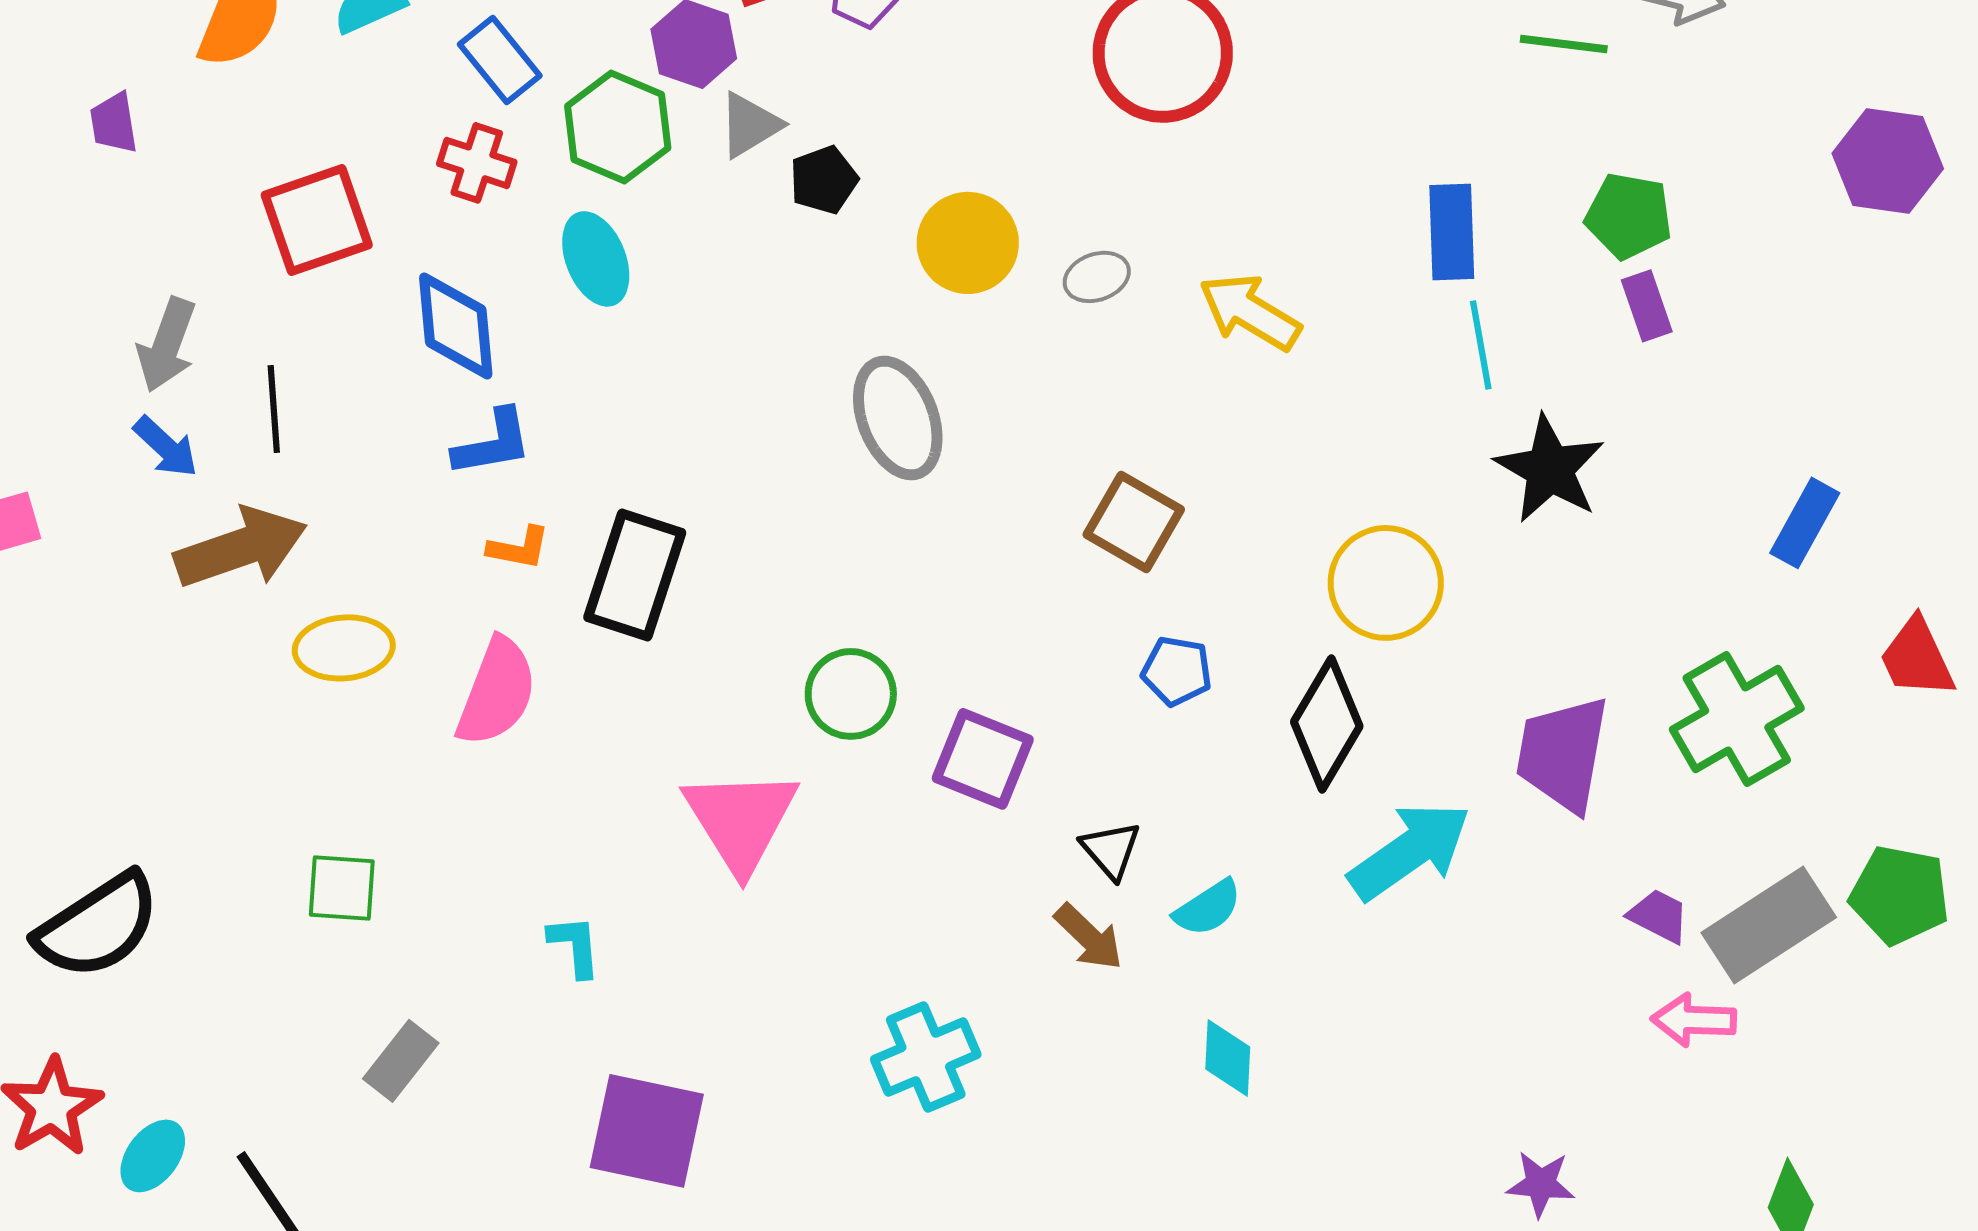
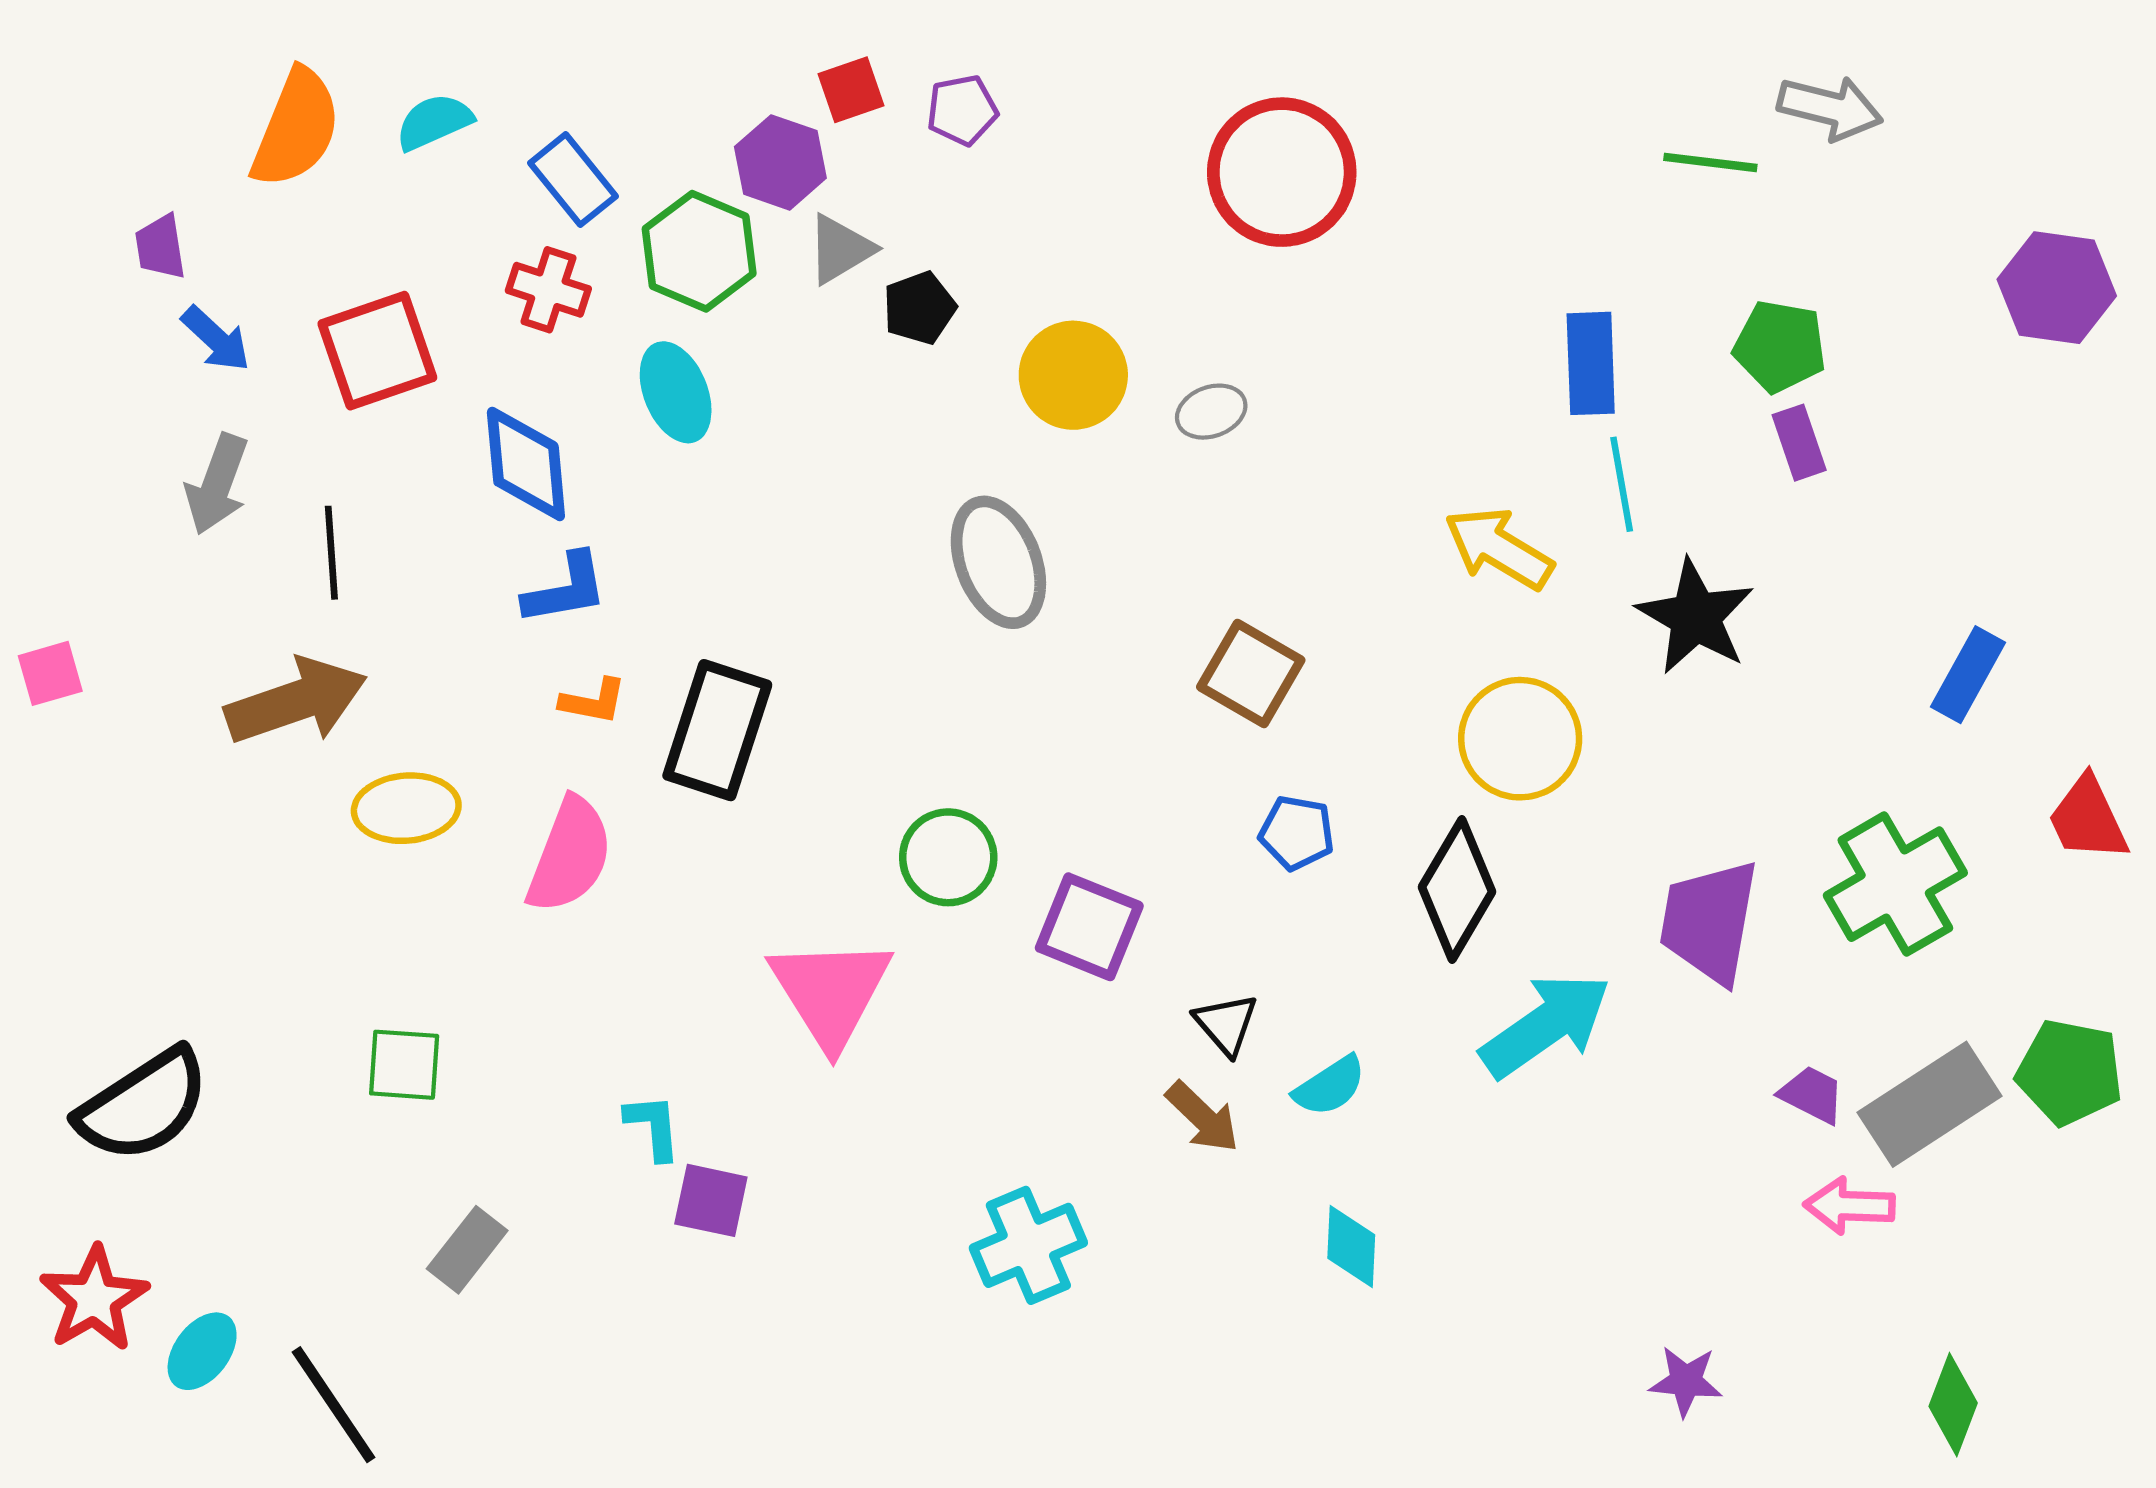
yellow arrow: (1250, 312) -> (1499, 548), moved
blue arrow: (166, 447) -> (216, 339), moved
purple square: (647, 1131) -> (711, 1200), moved, size x0.6

